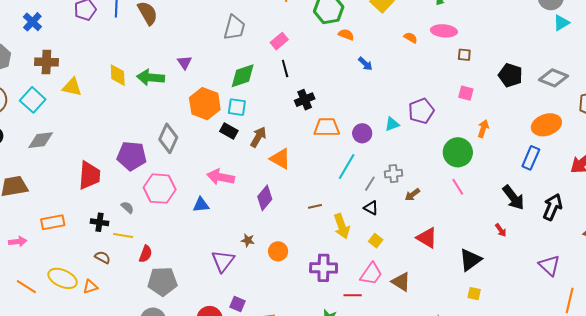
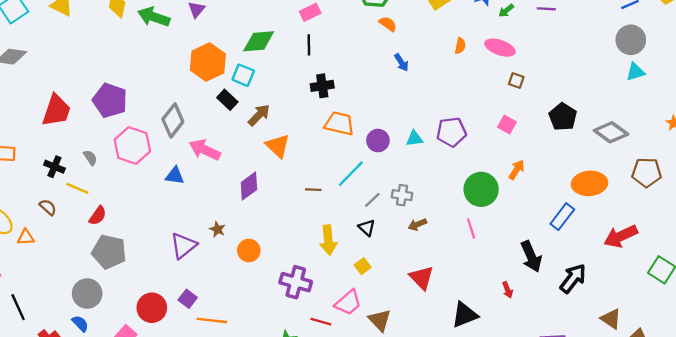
orange semicircle: (411, 38) -> (460, 46), turned 56
gray diamond: (168, 138) -> (173, 120), moved
brown line: (315, 206) -> (313, 190), moved

